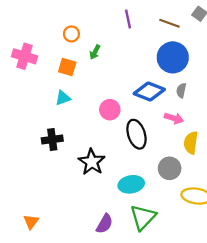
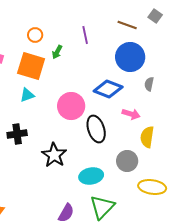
purple line: (128, 19) -> (85, 35), moved
orange square: (67, 67) -> (31, 66), size x1.6
gray semicircle: (181, 90) -> (149, 84), moved
pink circle: (110, 110) -> (71, 106), size x1.4

